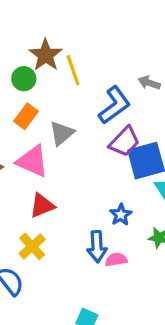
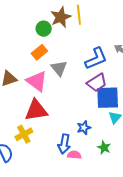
yellow line: (73, 70) -> (79, 15), moved
gray triangle: (62, 133) -> (59, 68), turned -42
red triangle: (42, 206) -> (36, 110), size x1.4

